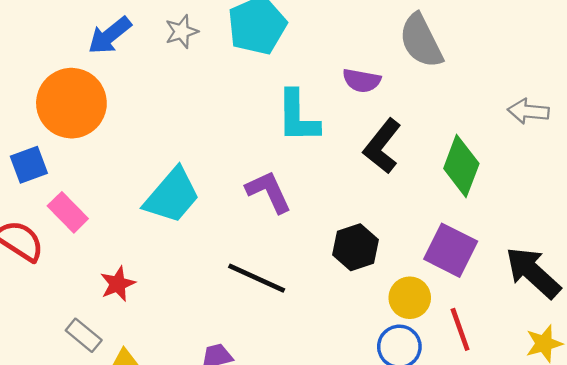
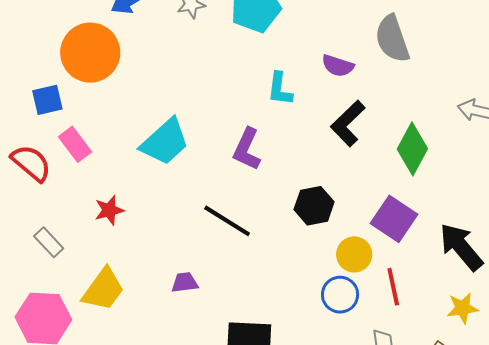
cyan L-shape: (298, 117) -> (280, 89), size x0.7
purple L-shape: (269, 192) -> (247, 149), turned -138
gray rectangle: (84, 335) -> (49, 242), moved

